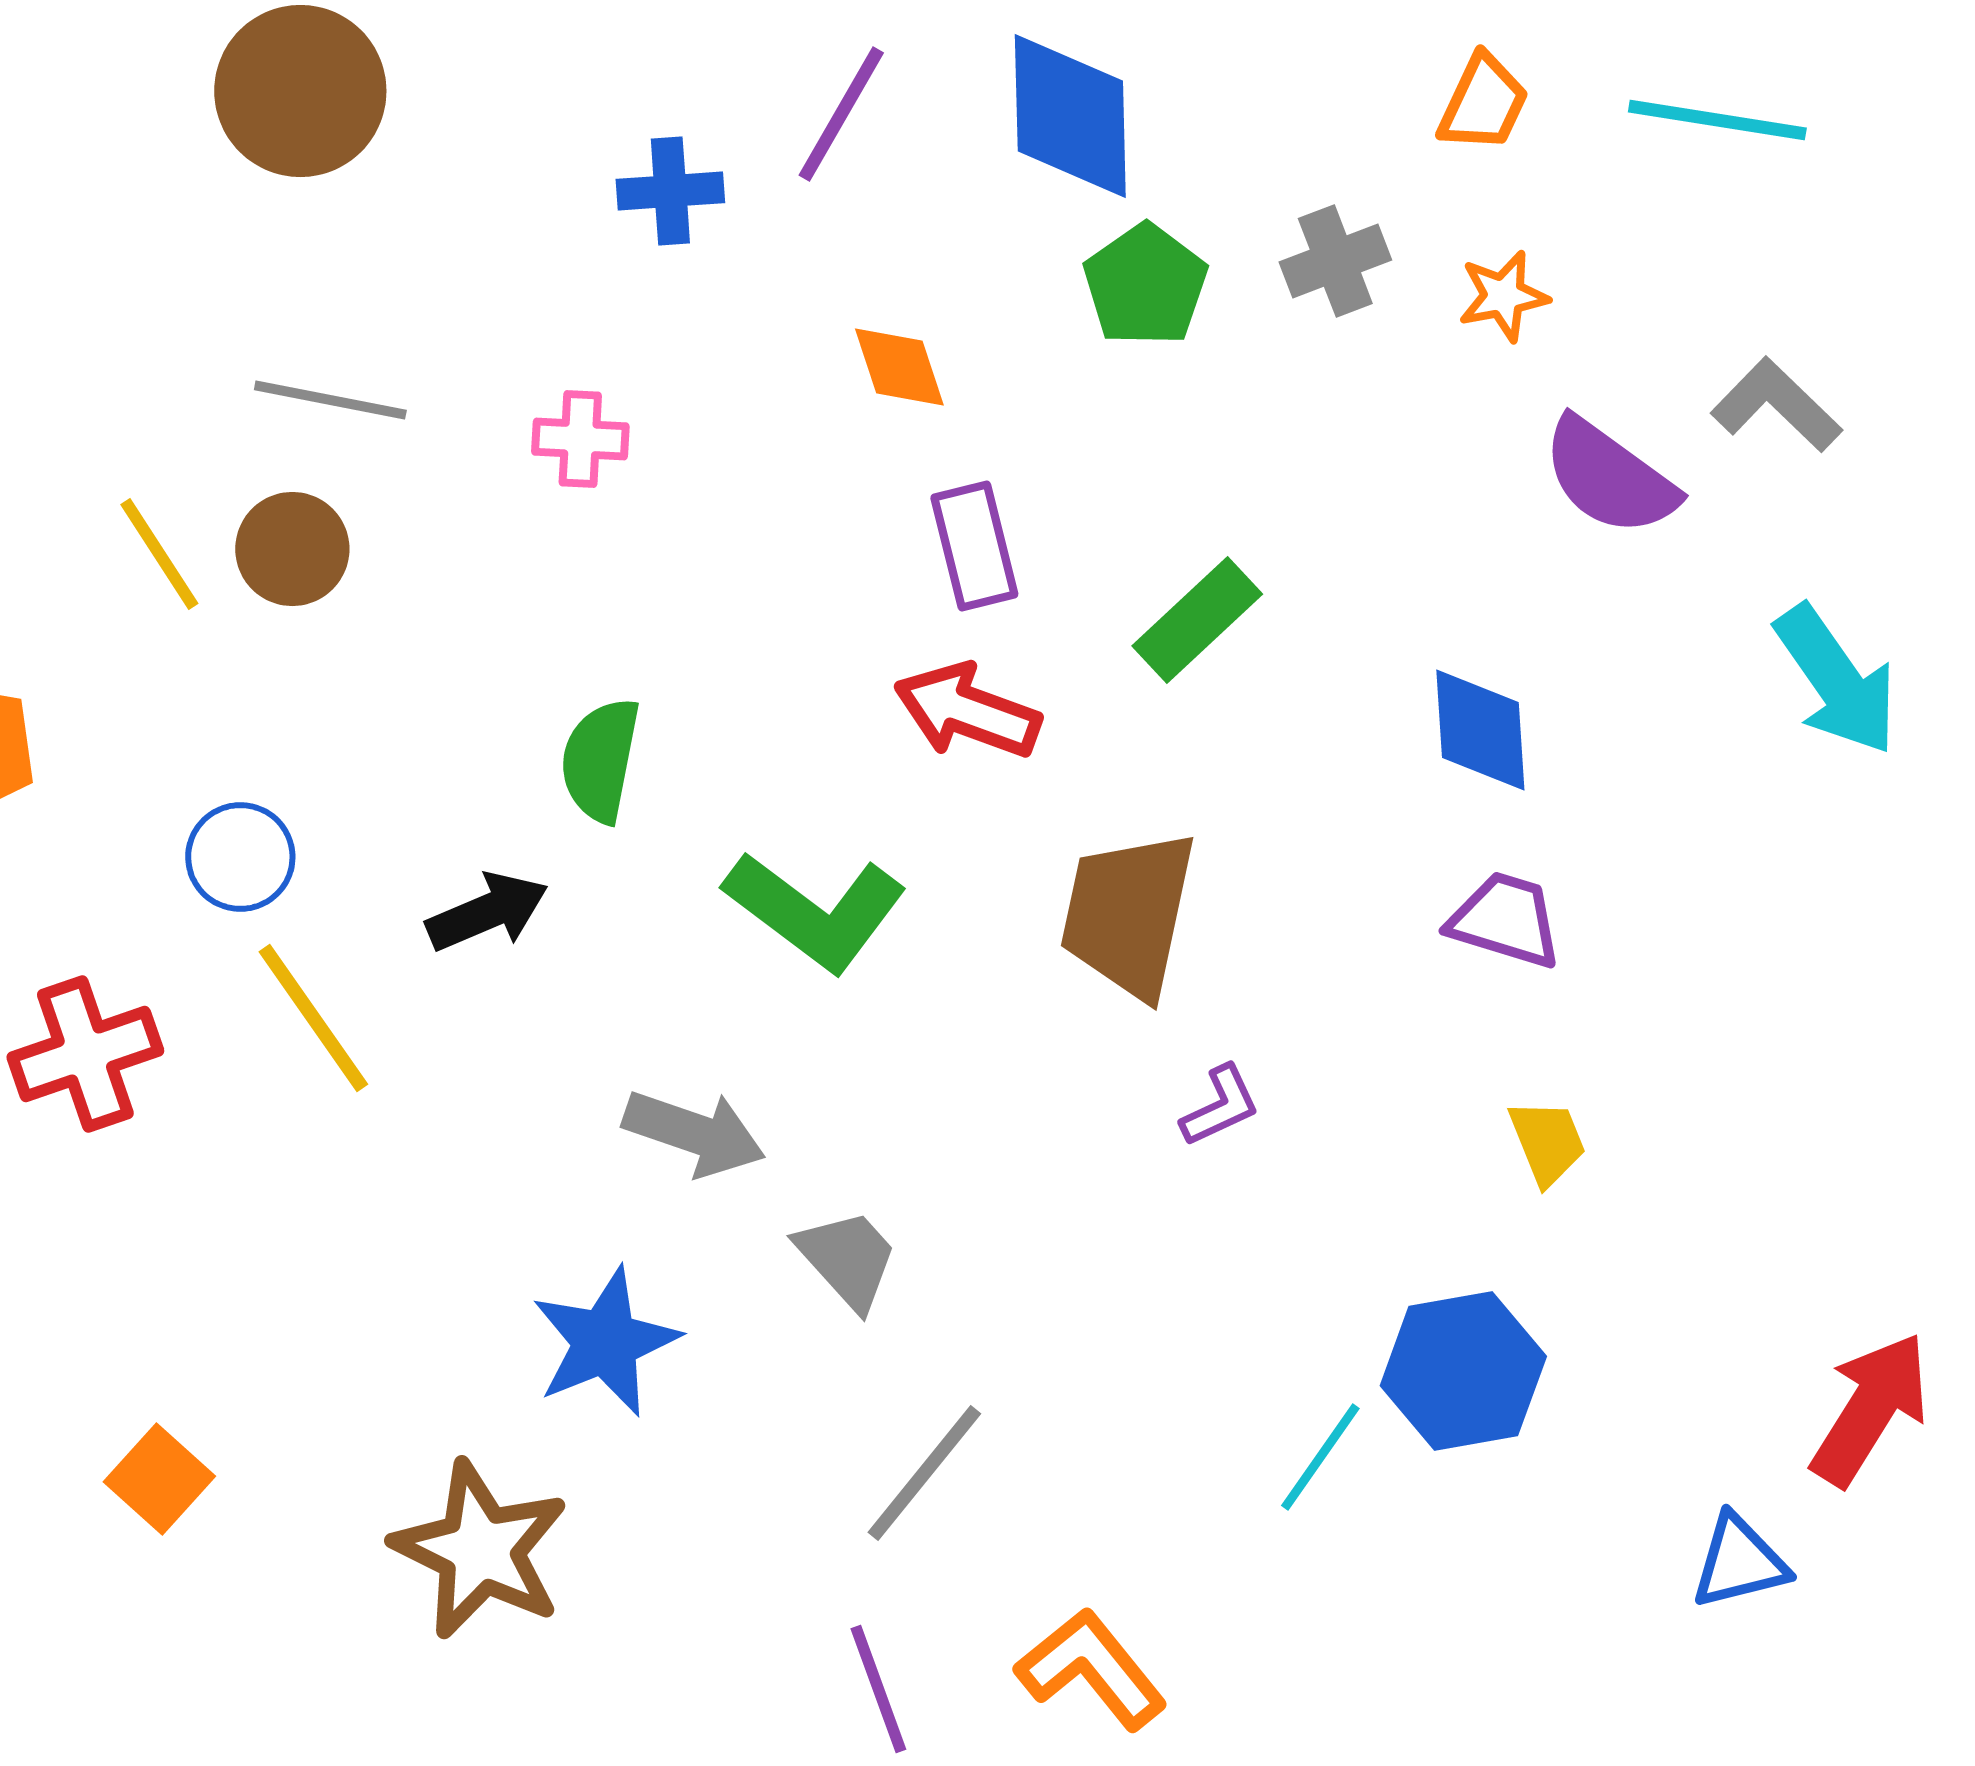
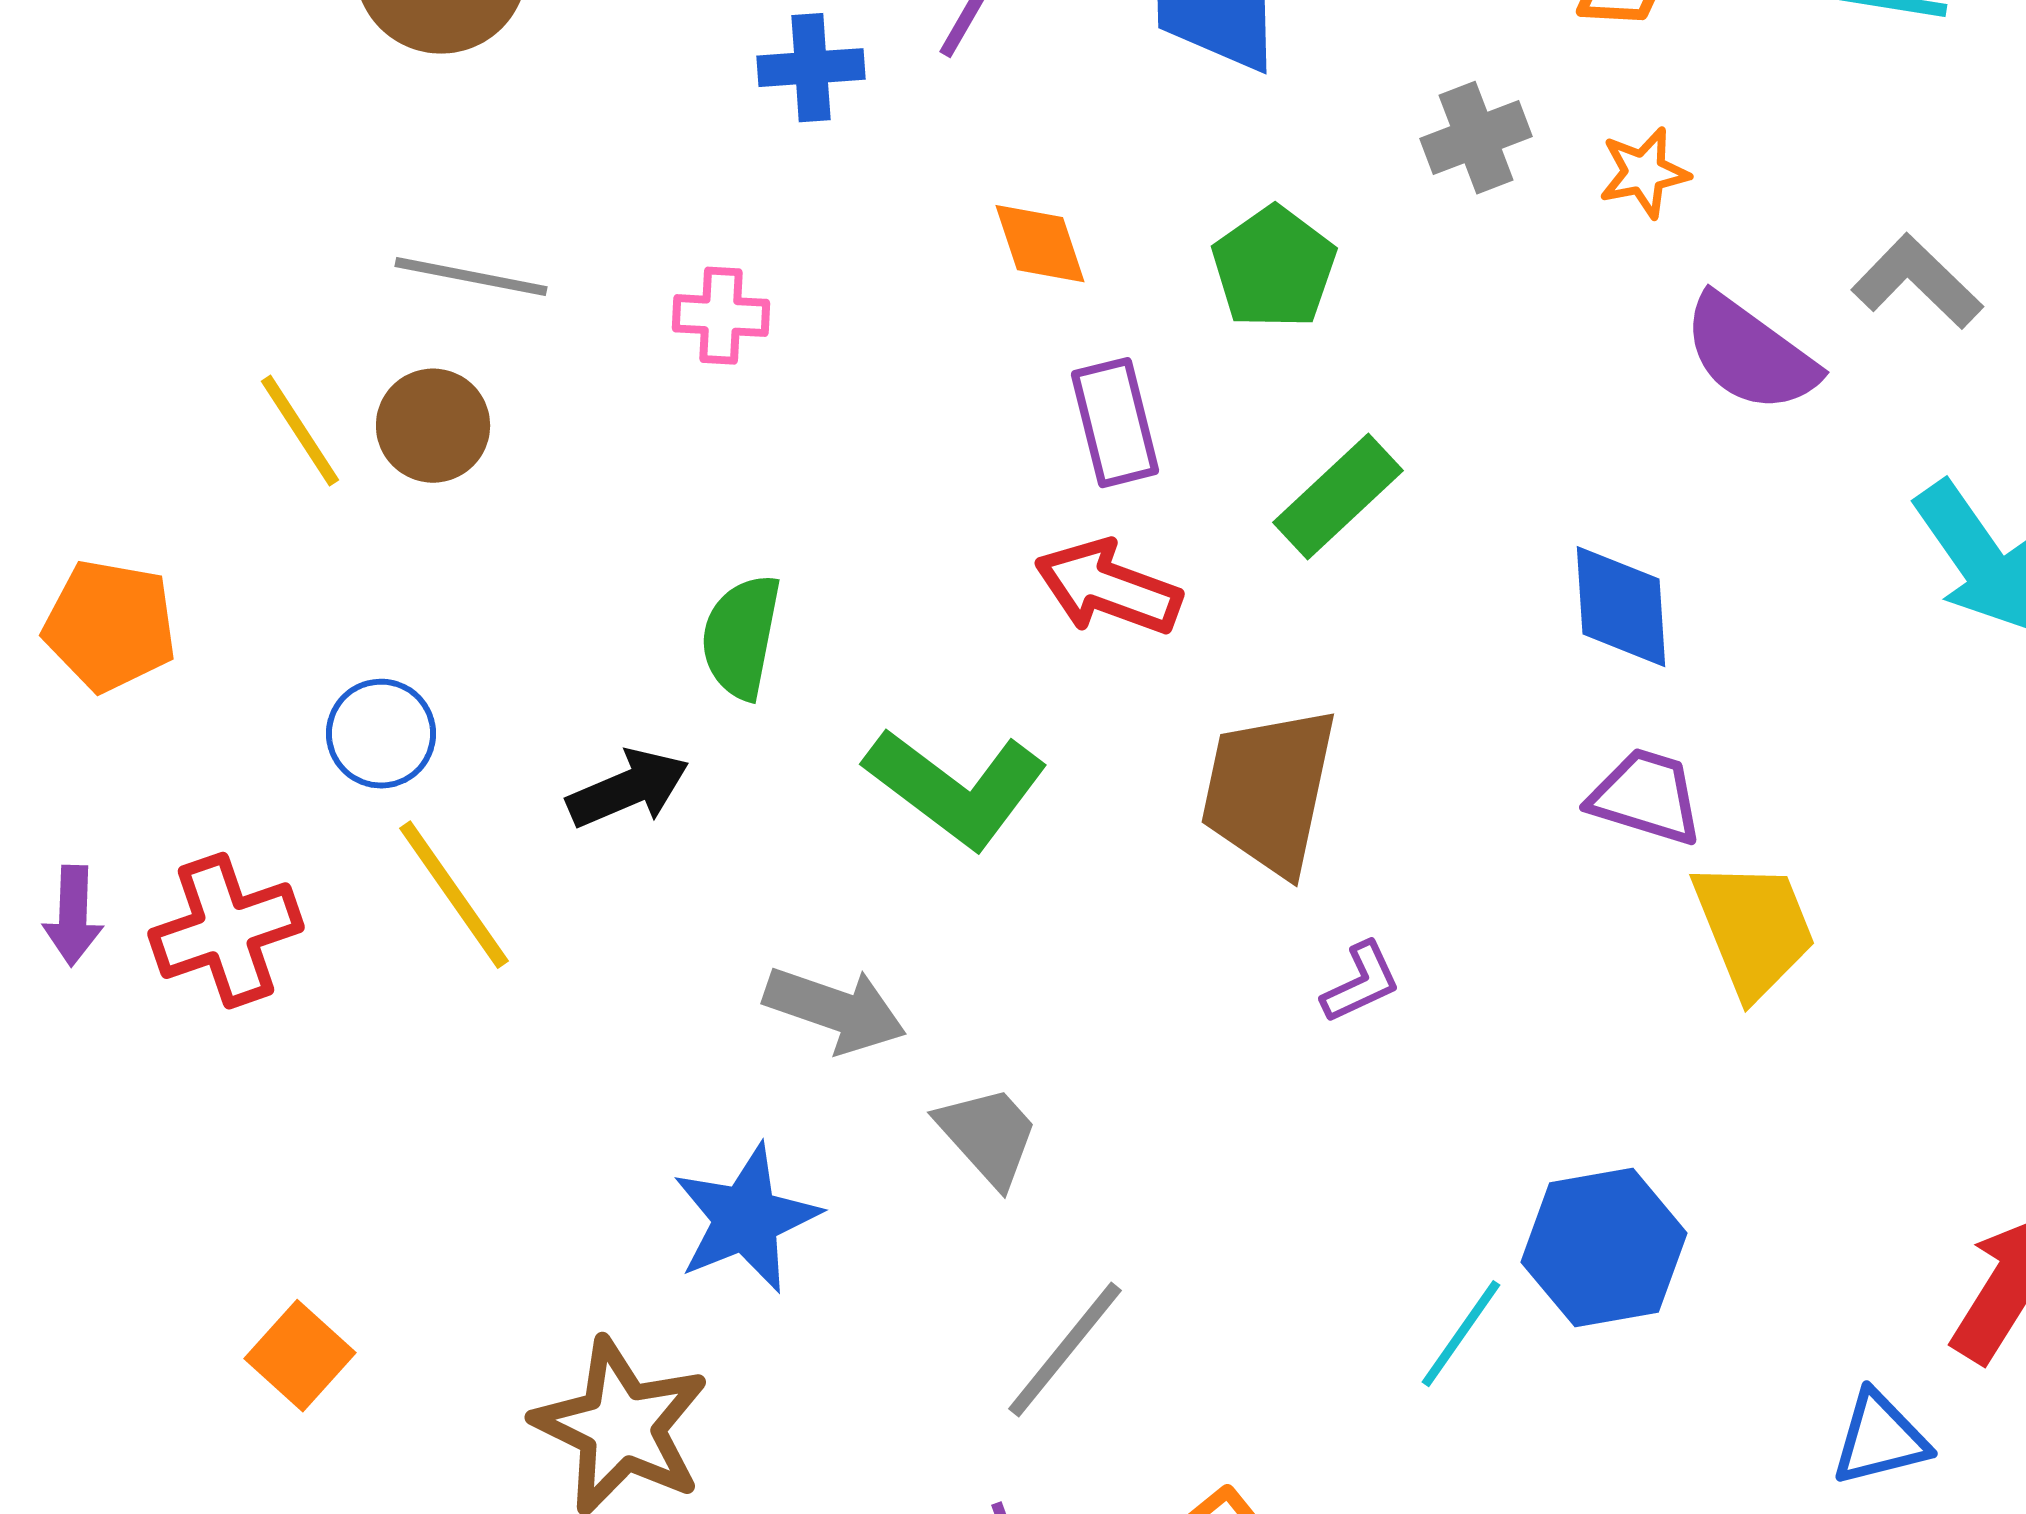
green pentagon: (1145, 285) -> (1274, 268), moved
yellow trapezoid: (1547, 1142) -> (1754, 929), moved, size x1.6

